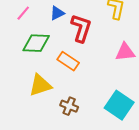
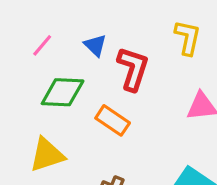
blue triangle: (57, 13) -> (95, 45), turned -49
yellow triangle: (40, 85) -> (47, 155), moved

